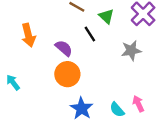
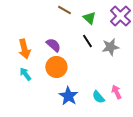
black line: (90, 34) -> (87, 41), moved
orange arrow: (28, 35) -> (24, 49), moved
cyan arrow: (13, 82) -> (25, 74), moved

